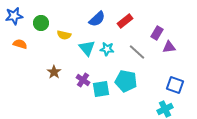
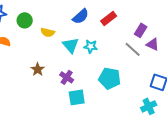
purple triangle: (169, 47) -> (153, 44), turned 32
gray line: (137, 52) -> (133, 49), moved
cyan square: (101, 89) -> (77, 97), moved

